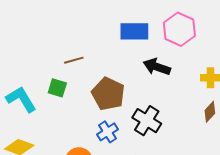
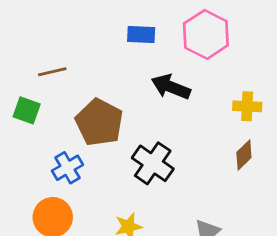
blue rectangle: (134, 31) -> (141, 34), size x0.7
blue cross: (107, 132) -> (68, 168), moved

